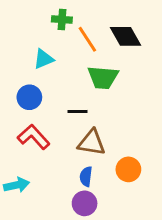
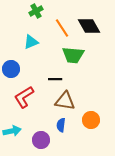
green cross: (62, 19) -> (36, 11), moved, turned -32
blue circle: (29, 97) -> (11, 69), moved
red L-shape: (34, 137) -> (24, 97), turned -80
purple circle: (85, 203) -> (41, 140), moved

